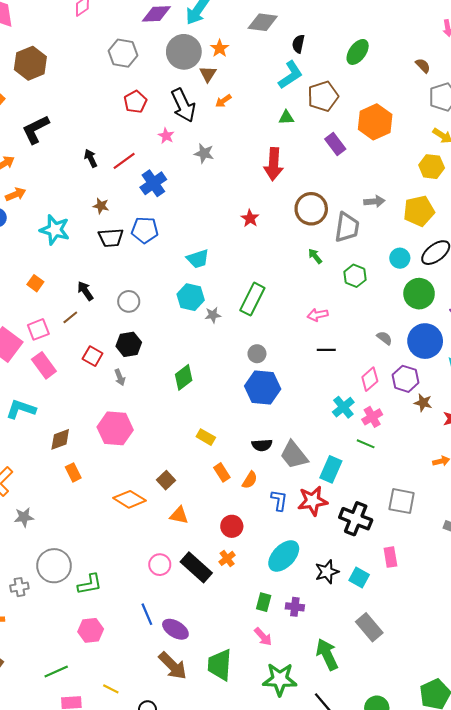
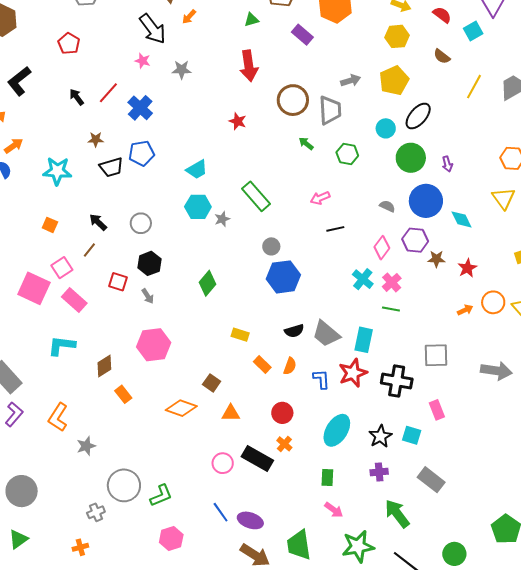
red pentagon: (135, 102) -> (69, 44), moved
green rectangle: (252, 299) -> (256, 196), turned -56
purple cross: (295, 607) -> (379, 472), moved

